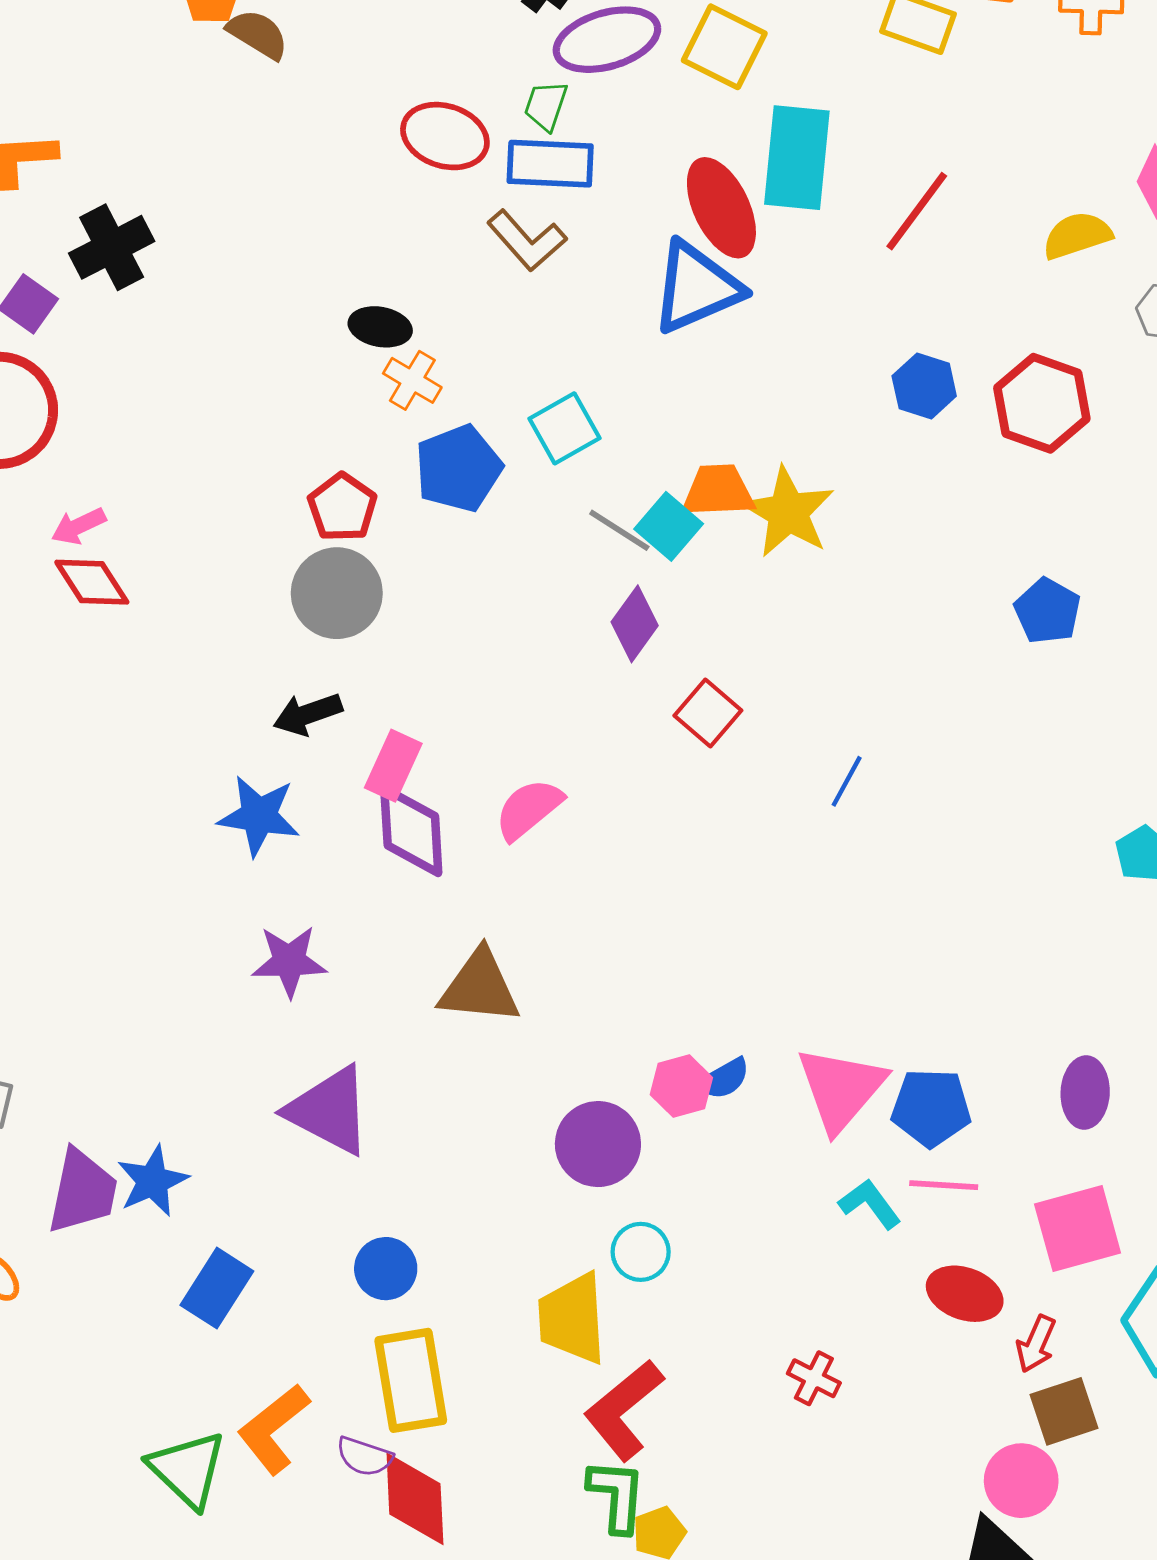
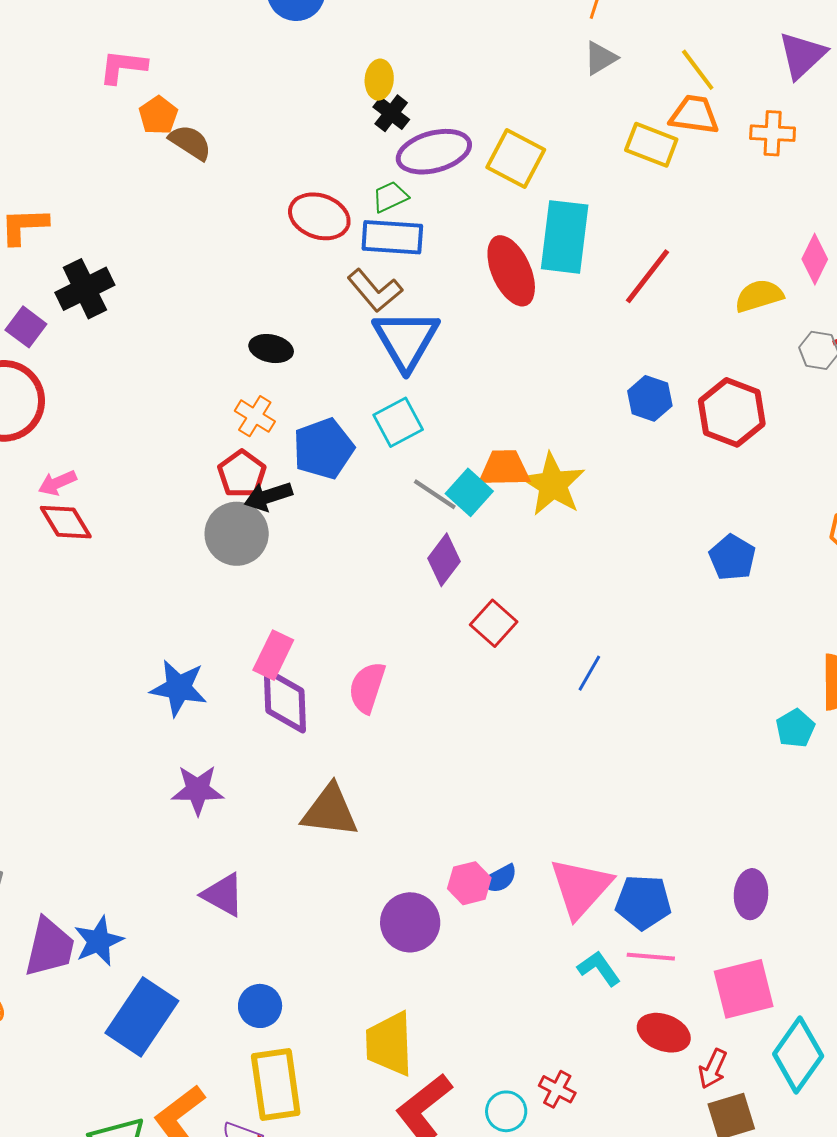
green trapezoid: (546, 106) -> (390, 197), turned 45
blue triangle: (696, 287) -> (406, 340), moved, turned -38
orange cross: (412, 380) -> (255, 416), moved
black arrow: (308, 714) -> (268, 496), moved
pink semicircle: (529, 809) -> (367, 688), turned -34
purple triangle: (329, 1111) -> (223, 895), size x0.7
cyan circle: (641, 1252) -> (506, 1111), moved
blue rectangle: (217, 1288) -> (142, 1017), size x1.4

